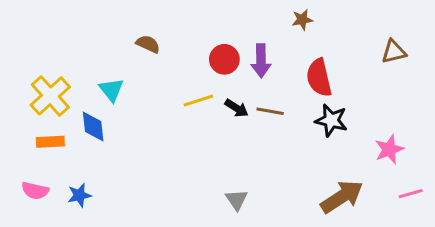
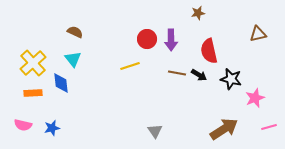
brown semicircle: (148, 44) -> (75, 32), moved
black arrow: (237, 108) -> (199, 75), moved
black star: (331, 120) -> (231, 79), moved

